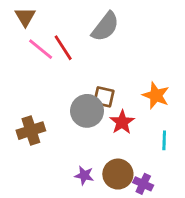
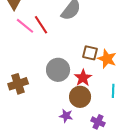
brown square: (104, 97) -> (90, 53), moved
brown circle: (118, 174) -> (80, 97), moved
purple star: (84, 175) -> (66, 116), moved

